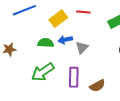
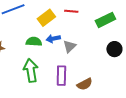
green arrow: (43, 72) -> (31, 70), turned 115

